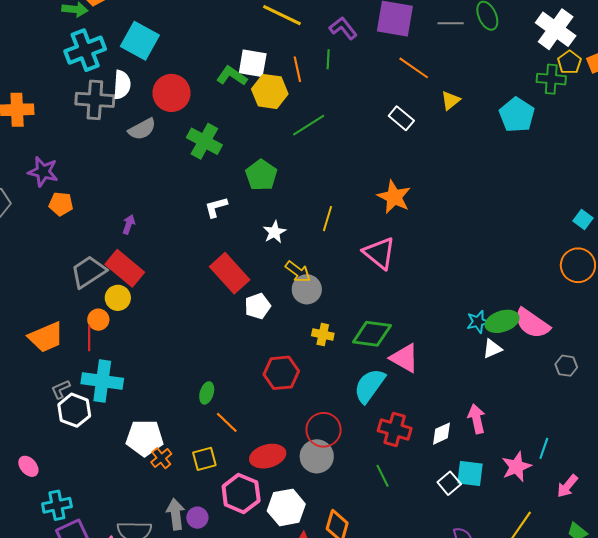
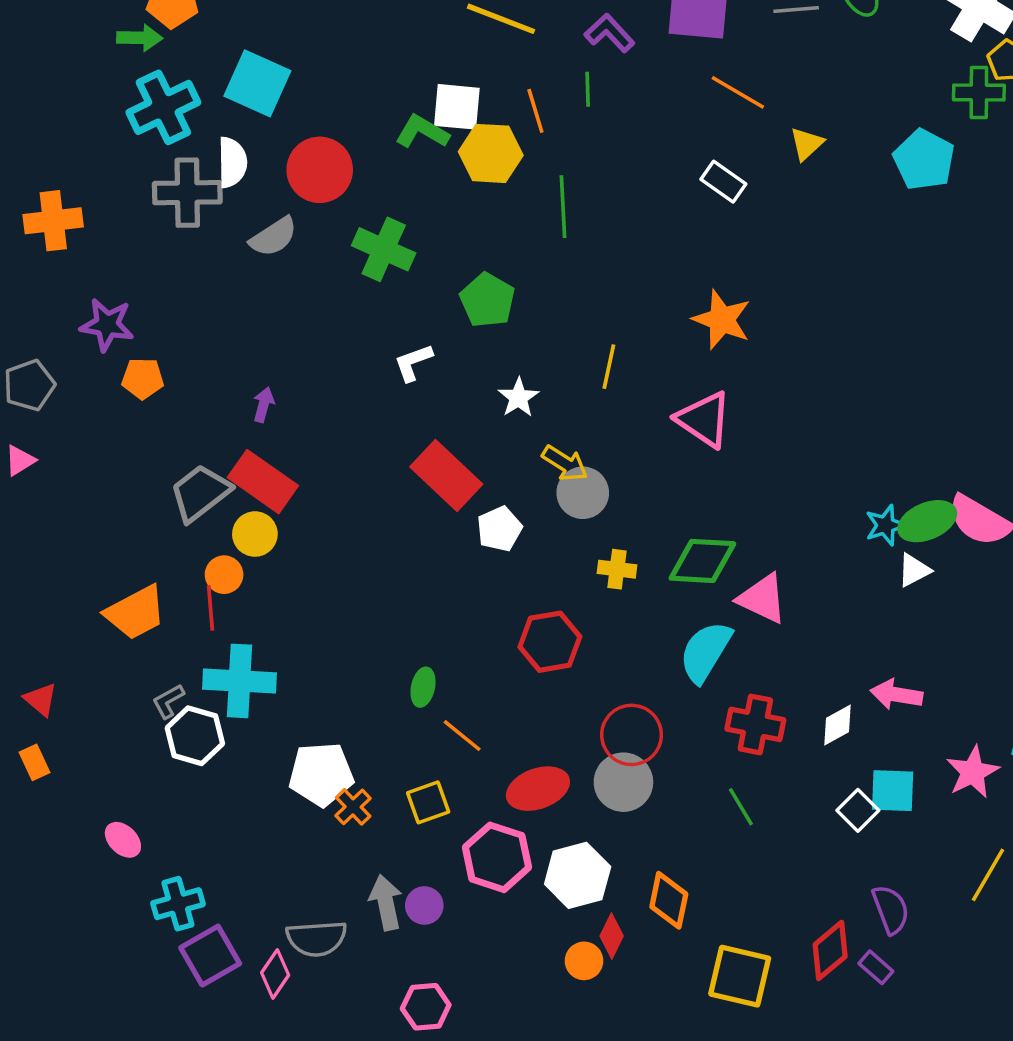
green line: (309, 125) -> (563, 207), turned -56
pink arrow: (477, 419) -> (896, 695), turned -64

